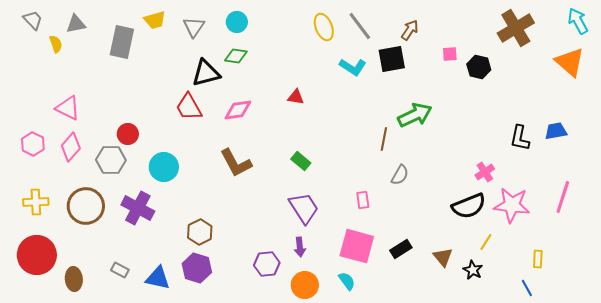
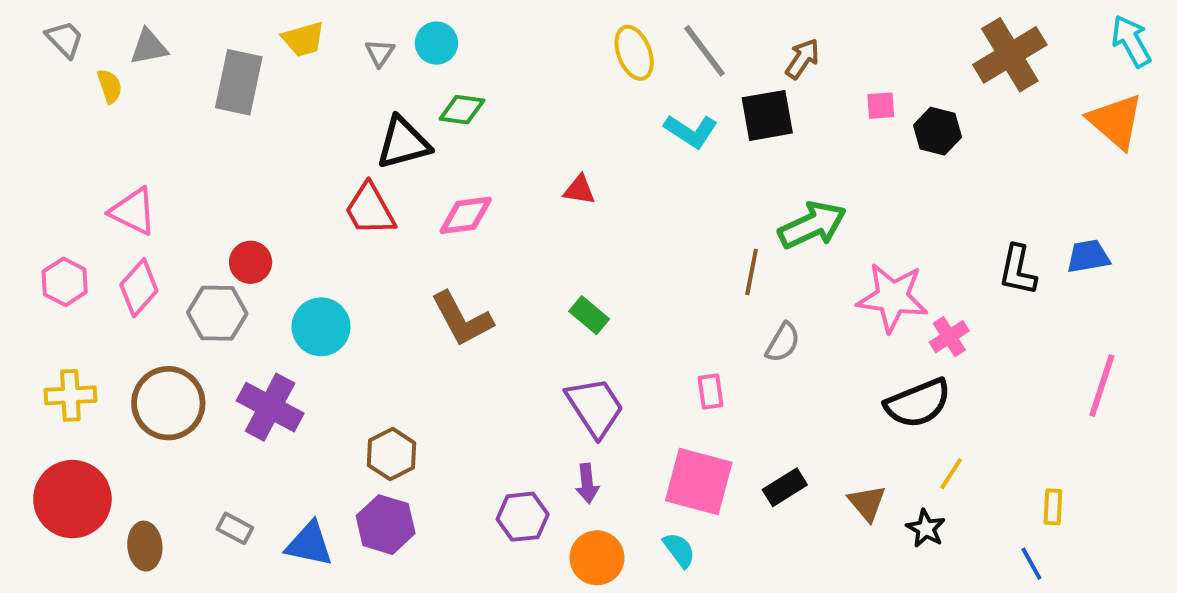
cyan circle: (237, 22) -> (436, 43), moved
gray triangle: (194, 27) -> (380, 53), size x0.7
pink star: (512, 205) -> (892, 297), moved

